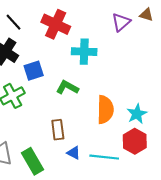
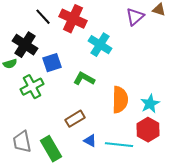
black line: (14, 22) -> (43, 17), moved
cyan cross: (84, 52) -> (100, 45), turned 30
brown rectangle: (58, 130) -> (75, 119), turned 66

